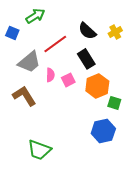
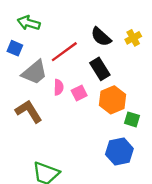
green arrow: (35, 16) -> (29, 23), moved, turned -132
blue square: (12, 33) -> (15, 48), moved

